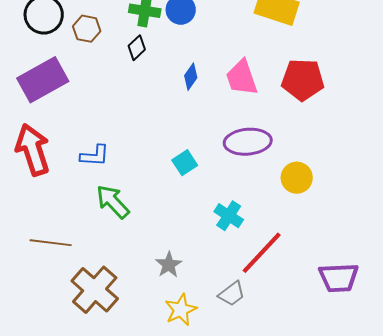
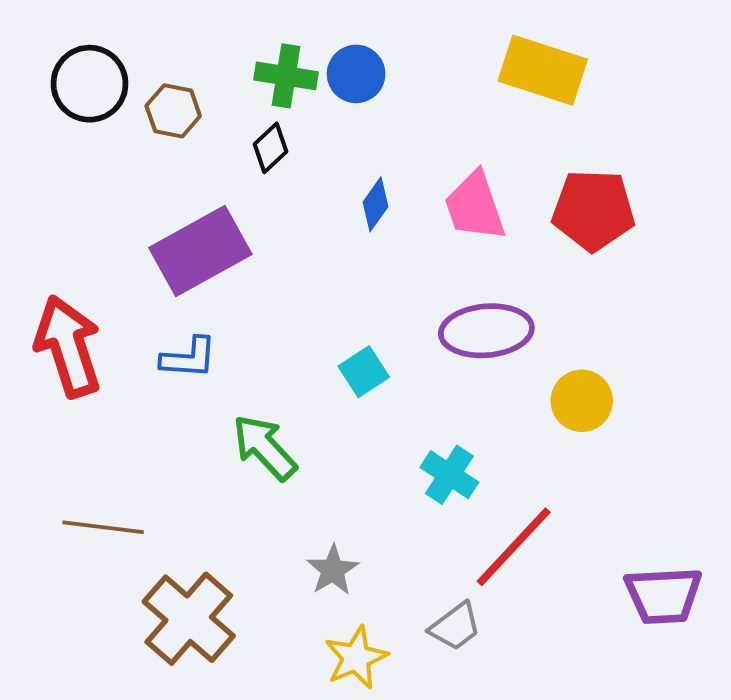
purple rectangle: (43, 80) -> (200, 251), moved
green arrow: (113, 202) -> (265, 447), moved

